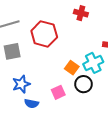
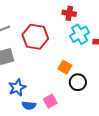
cyan cross: (93, 63) -> (80, 34), moved
pink square: (58, 92) -> (50, 101), moved

